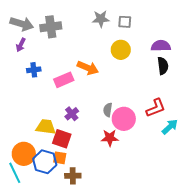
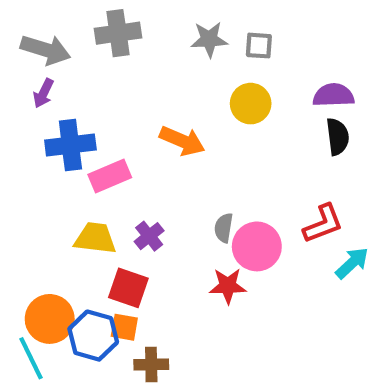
gray cross: (51, 27) -> (118, 33), moved
blue cross: (34, 70) -> (70, 145), size x1.6
pink rectangle: (64, 80) -> (110, 176), moved
yellow trapezoid: (46, 127) -> (95, 238), moved

